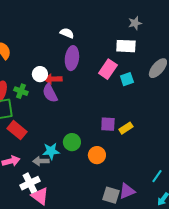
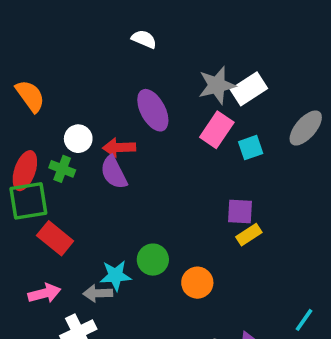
gray star: (135, 23) -> (217, 85), moved, size x1.5
white semicircle: (67, 33) -> (144, 39), moved
white rectangle: (126, 46) -> (249, 89), turned -36
purple ellipse: (72, 58) -> (153, 110), turned -35
white circle: (40, 74) -> (78, 139), moved
purple square: (108, 124) -> (240, 212), moved

